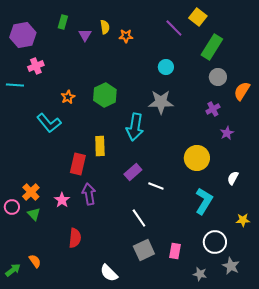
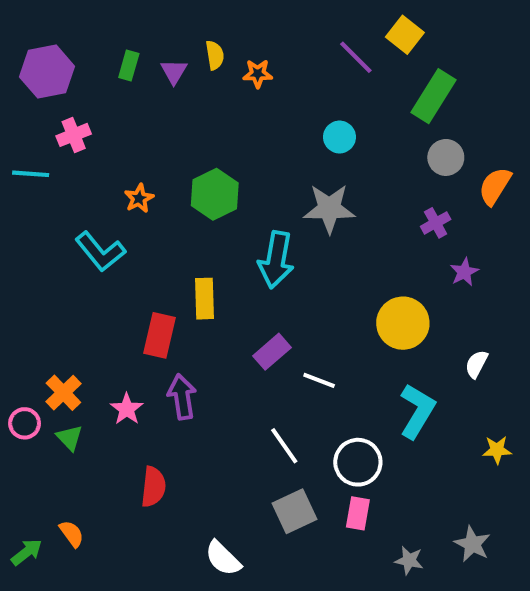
green rectangle: (63, 22) -> (129, 65), moved
white circle: (215, 242) -> (358, 462), moved

